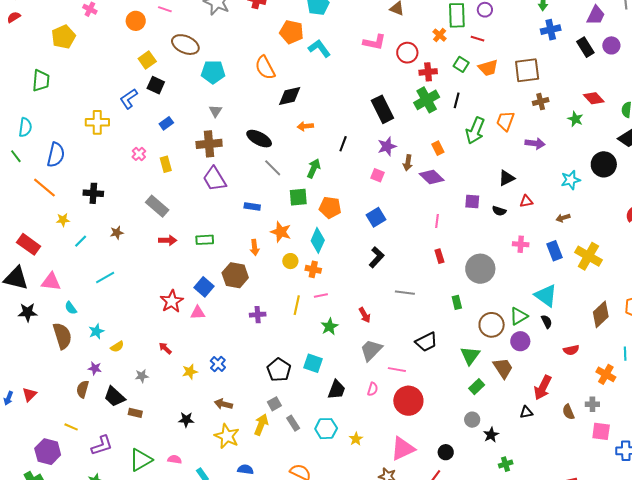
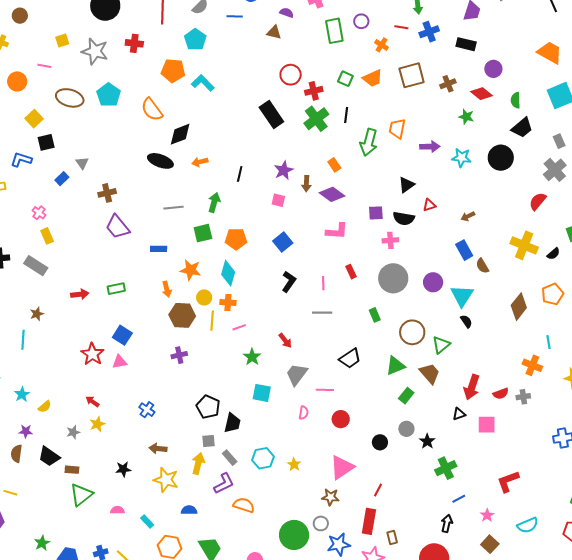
orange cross: (440, 35) -> (381, 45), moved
red line: (478, 39) -> (401, 27), moved
pink L-shape: (374, 42) -> (337, 231), moved
purple circle: (611, 45) -> (493, 69), moved
black rectangle: (585, 47) -> (466, 44), turned -36
cyan pentagon: (213, 72) -> (109, 95), moved, turned -30
black square: (156, 85) -> (46, 142), turned -30
blue L-shape: (129, 99) -> (21, 160), turned 60
brown cross: (541, 102) -> (448, 84), moved
black rectangle: (383, 109) -> (271, 114), moved
gray triangle: (215, 111) -> (82, 163), moved
black ellipse: (259, 139) -> (160, 161), moved
brown cross: (209, 144) -> (107, 193), size x0.7
yellow rectangle: (166, 164) -> (47, 236), moved
gray line: (273, 168) -> (173, 208), turned -42
cyan star: (571, 180) -> (461, 158), moved, turned 30
gray rectangle: (157, 206) -> (36, 266), moved
black semicircle: (499, 211) -> (404, 218), size x1.5
pink line: (437, 221) -> (323, 283), moved
brown star: (117, 233) -> (37, 314), moved
pink cross: (521, 244) -> (390, 240), moved
yellow cross: (588, 256) -> (524, 245), moved
brown hexagon: (235, 275) -> (182, 315), moved
cyan line: (105, 277) -> (23, 340), turned -48
cyan triangle: (546, 296) -> (462, 296), turned 35
yellow line: (297, 305) -> (212, 321), moved
green triangle: (519, 316) -> (441, 345), moved
purple circle: (520, 341) -> (433, 282), moved
red semicircle: (571, 350) -> (501, 394), moved
green triangle: (470, 356) -> (395, 366), turned 40
cyan square: (313, 363) -> (262, 393), moved
yellow star: (190, 372) -> (97, 424), moved
black trapezoid: (337, 390) -> (232, 423), moved
red circle: (408, 401) -> (341, 419), size x0.6
gray square: (274, 404) -> (208, 441), turned 32
brown semicircle: (568, 412) -> (482, 266), moved
pink square: (601, 431) -> (487, 425), moved
purple L-shape: (102, 445) -> (224, 483), moved
black circle: (446, 452) -> (380, 442), moved
green triangle: (141, 460) -> (81, 495), moved
green cross: (506, 464) -> (446, 468), size x1.5

